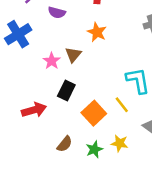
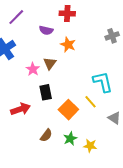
purple semicircle: (57, 13) -> (46, 30), moved
black rectangle: (66, 90) -> (46, 92), turned -35
yellow star: (120, 143) -> (90, 146), moved

